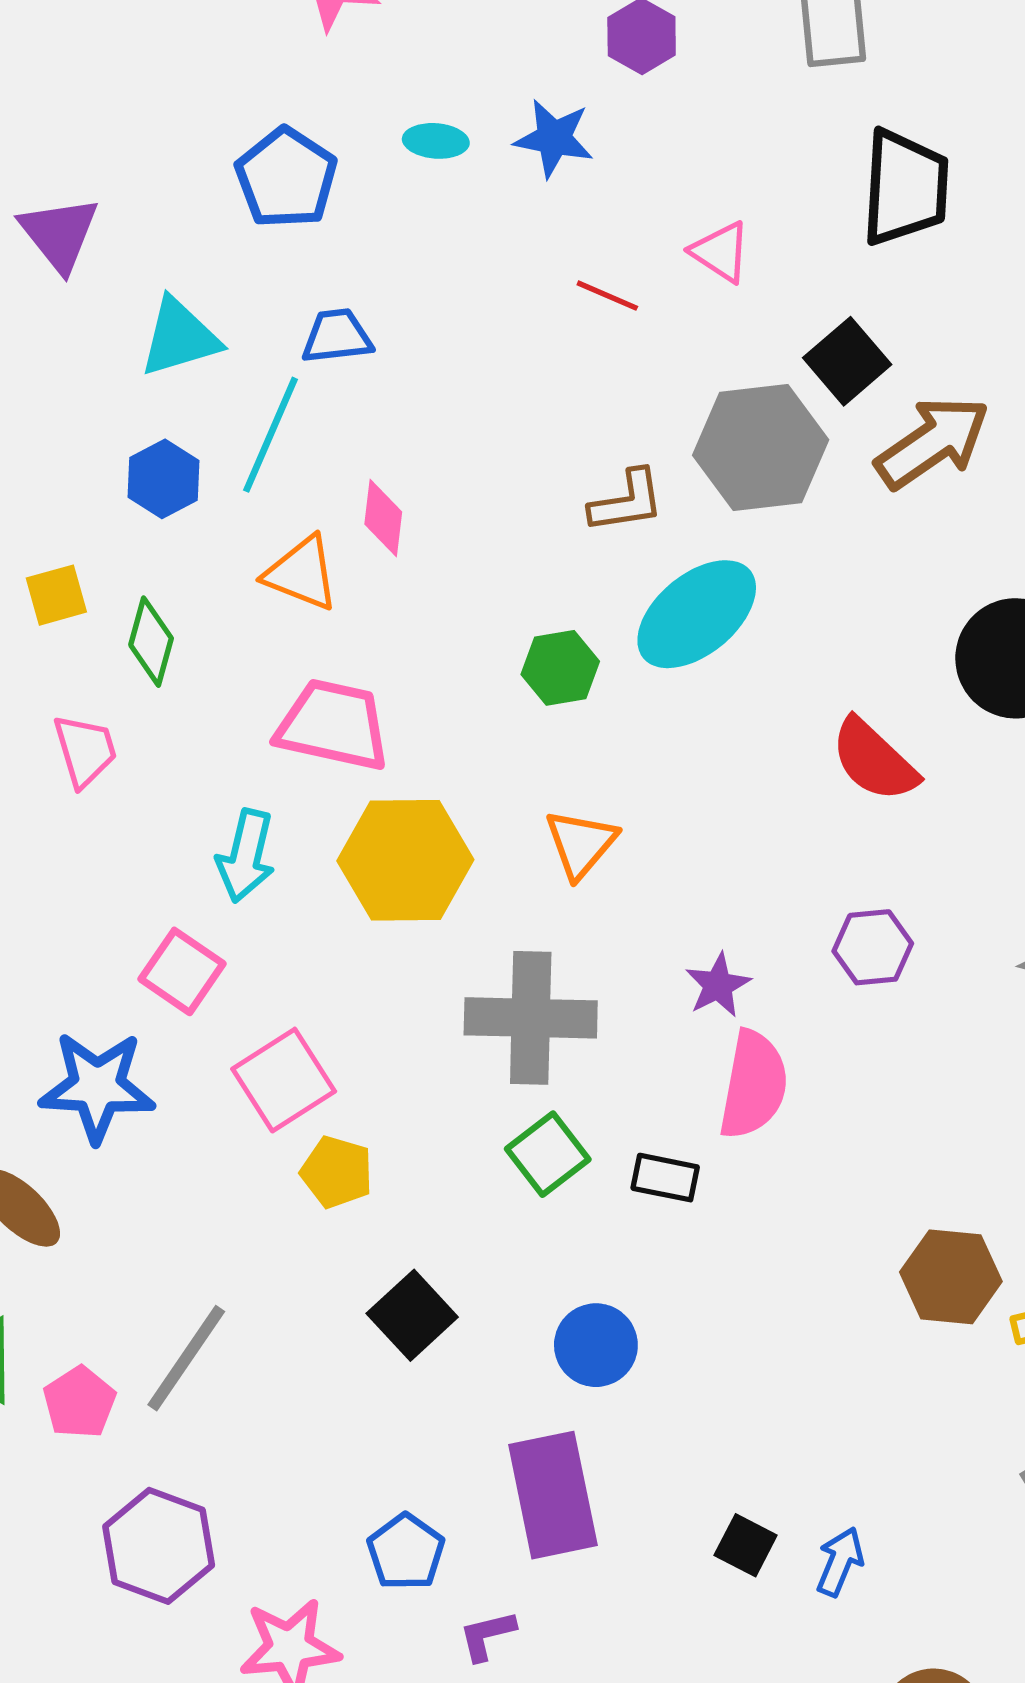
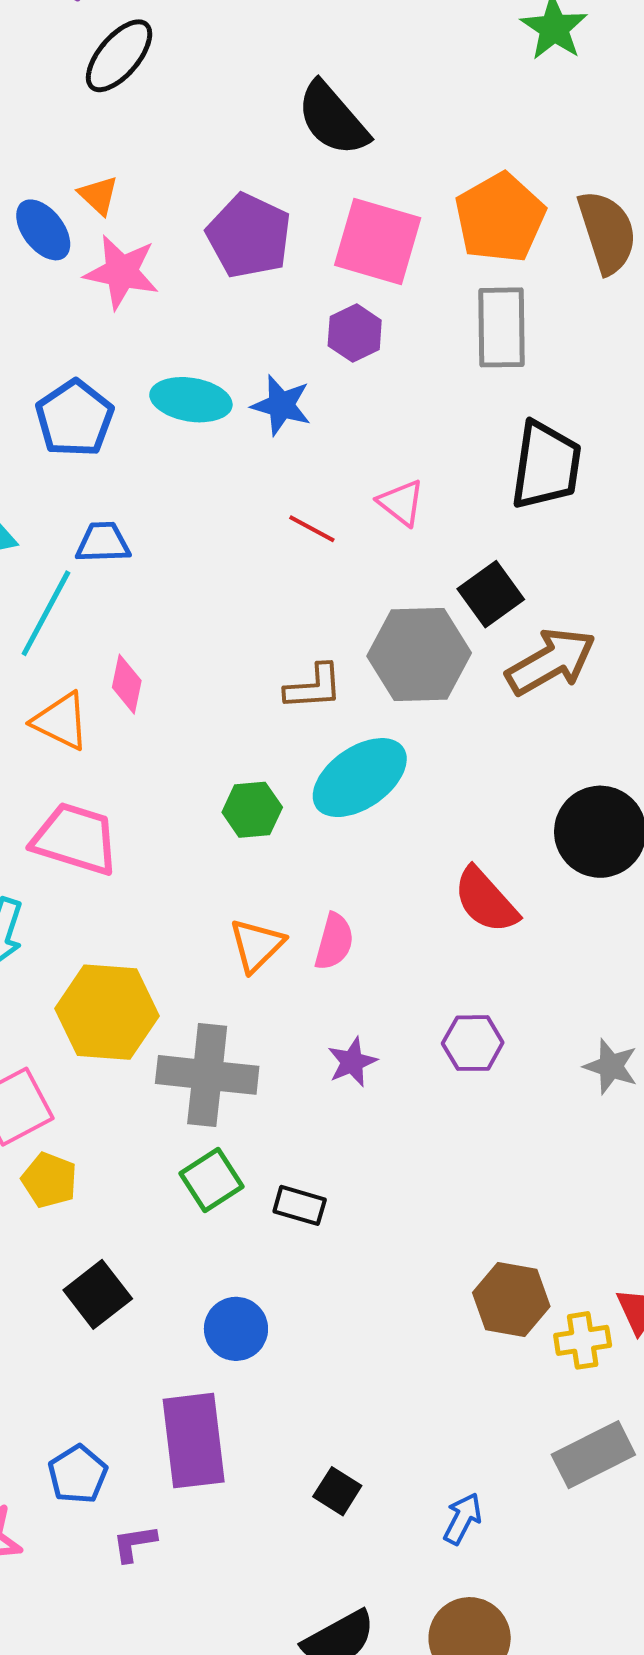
cyan ellipse: (436, 141) -> (191, 400), size x1.6
yellow hexagon: (405, 860) -> (107, 1012), moved
pink semicircle: (753, 1085) -> (334, 942), moved, size x0.7
blue arrow: (840, 1562) -> (463, 1519), moved

